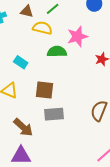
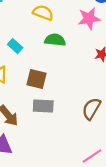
pink star: (77, 36) -> (89, 19), moved

